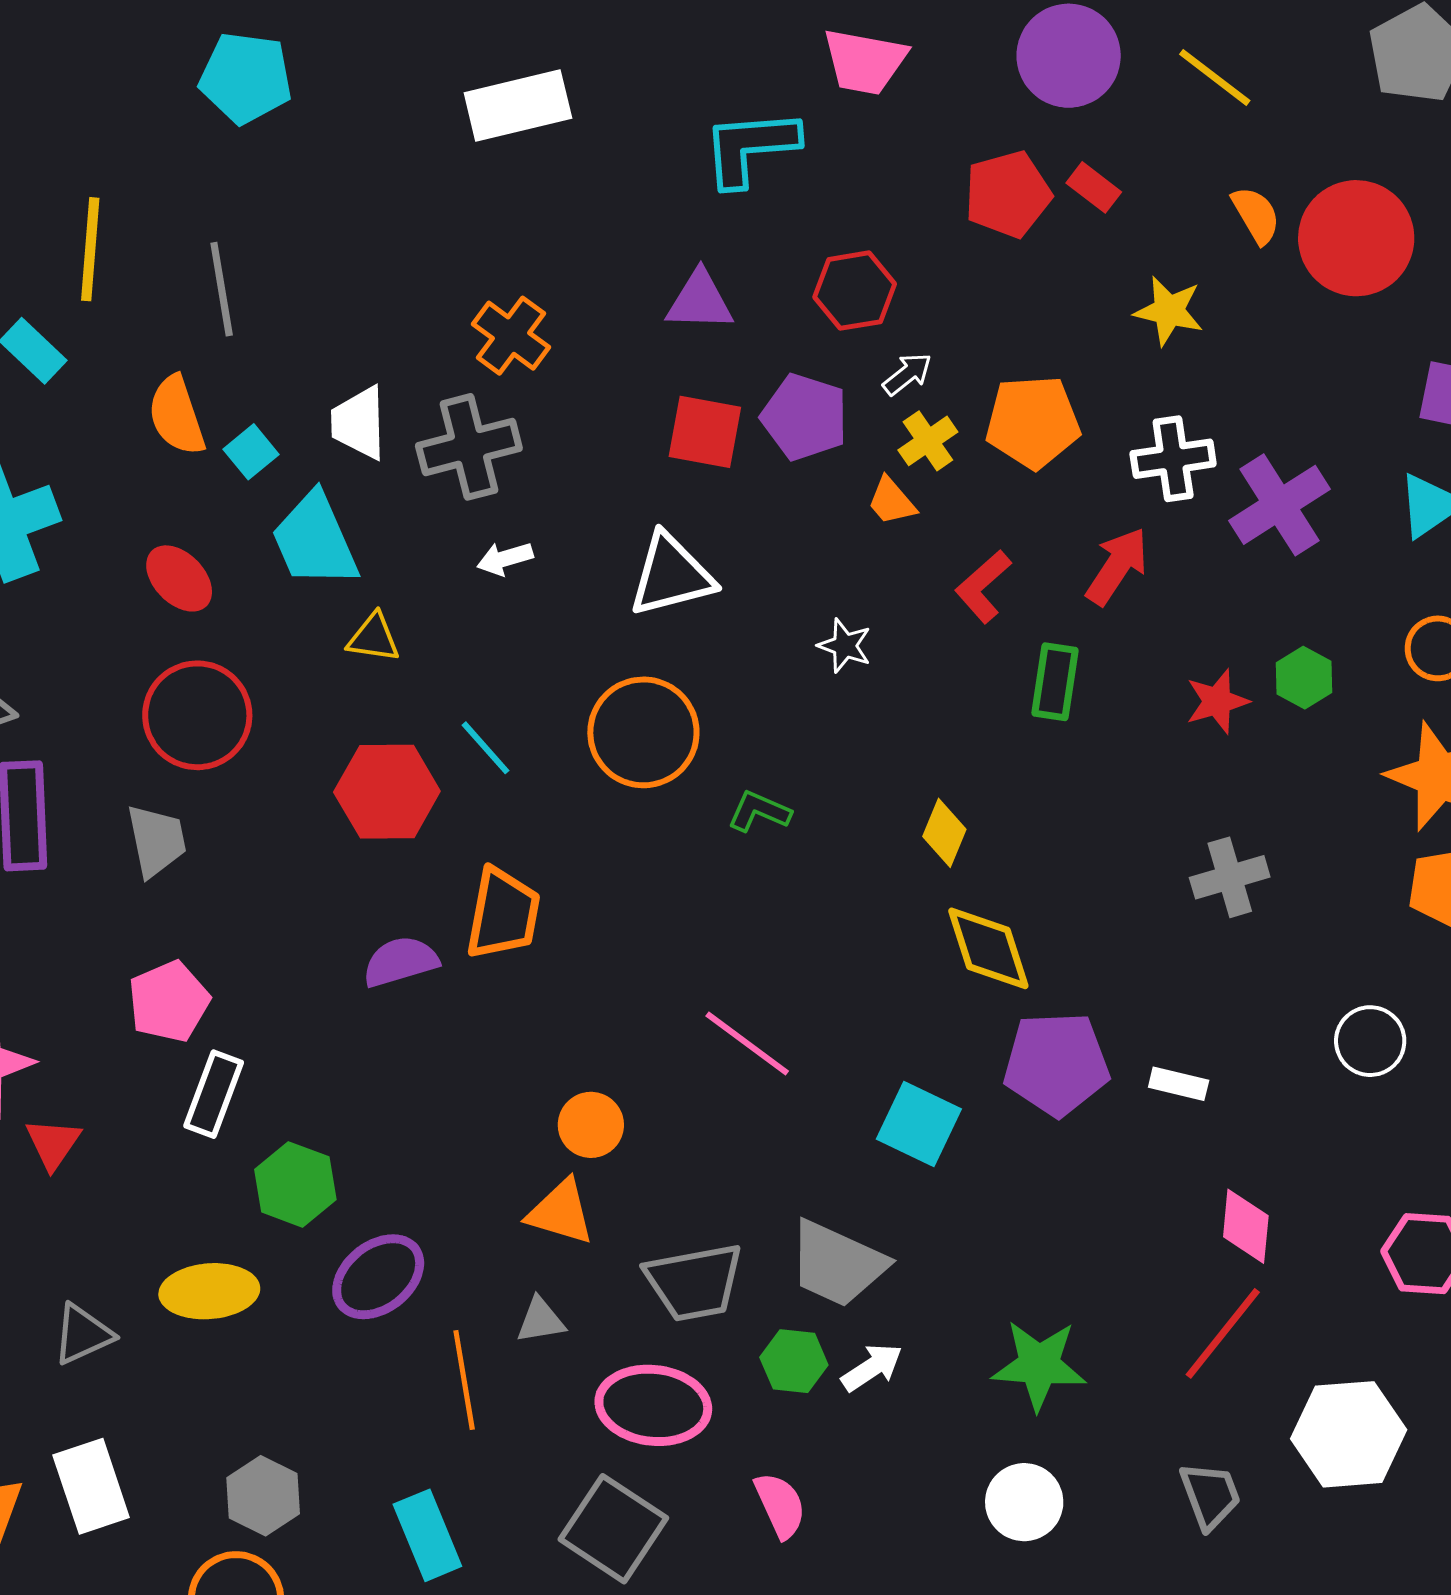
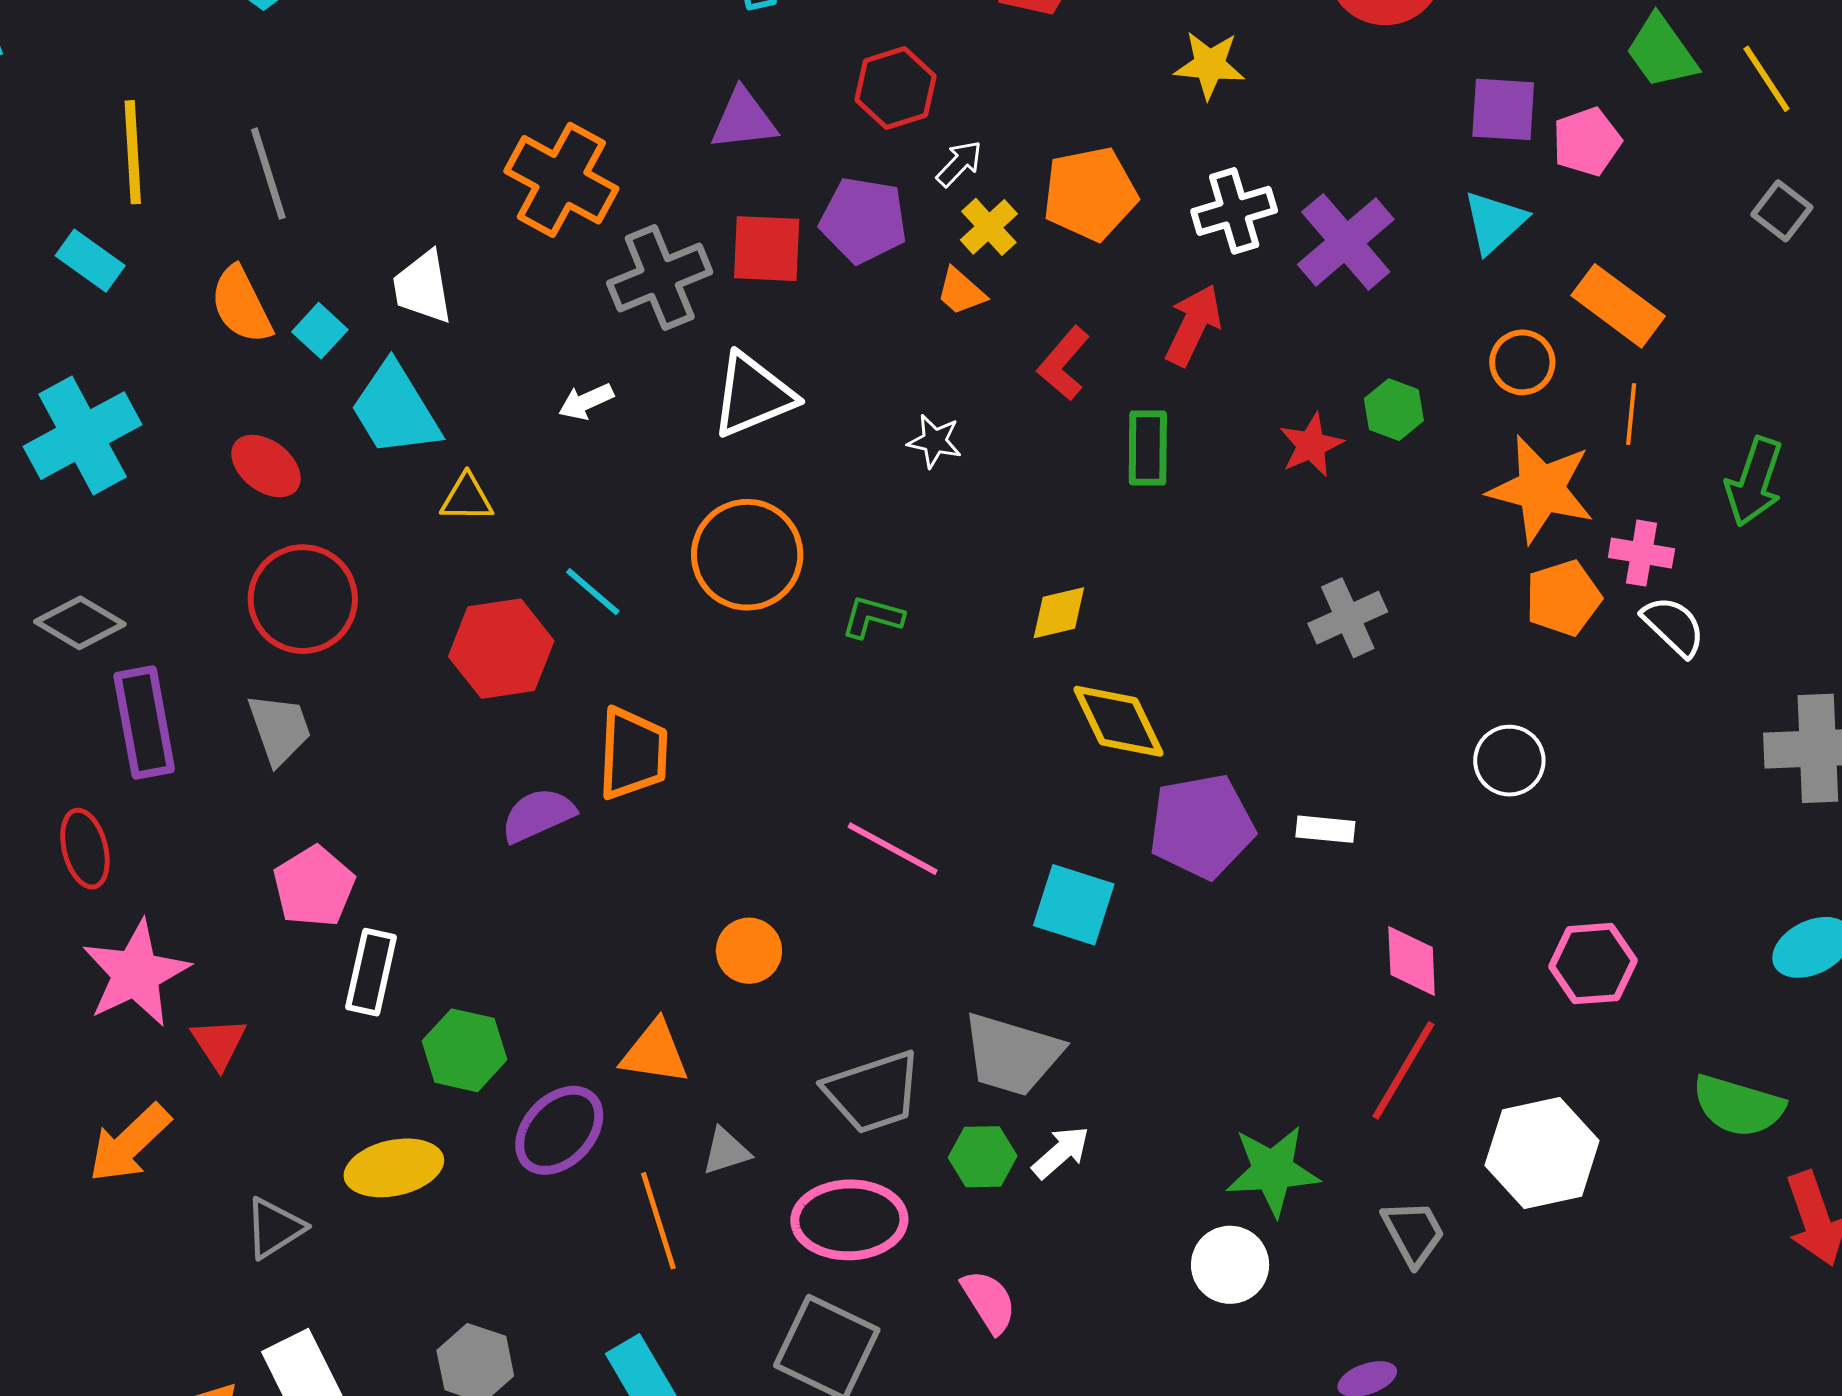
orange cross: (511, 336) -> (561, 180), size x1.4
gray cross: (469, 447) -> (660, 278), moved
yellow diamond: (944, 833) -> (1059, 613), turned 62
orange triangle: (561, 1212) -> (655, 1053), moved
green star: (1039, 1365) -> (1273, 1171), moved

